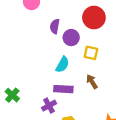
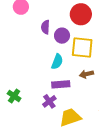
yellow square: (91, 53) -> (82, 47), size x1.6
brown arrow: (92, 82) -> (86, 74), turned -64

